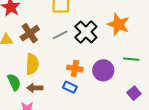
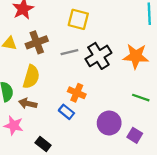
orange star: (118, 24) -> (136, 56), turned -30
purple circle: (103, 70) -> (109, 123), moved
purple square: (134, 93) -> (135, 135), turned -32

